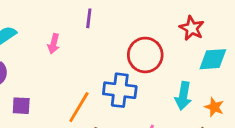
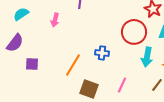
red circle: (145, 55) -> (134, 32), moved
blue cross: (120, 90) -> (102, 53), size x0.6

